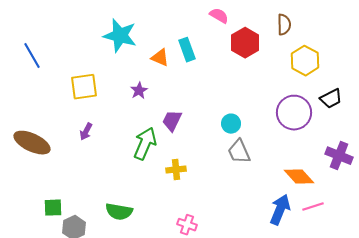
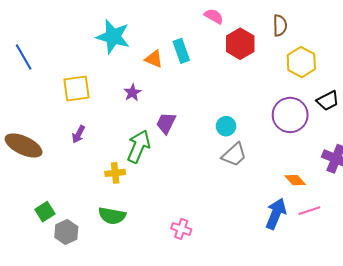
gray trapezoid: (239, 152) -> (234, 155), turned -108
yellow cross: (176, 170) -> (115, 173), moved
orange diamond: (299, 177) -> (295, 180), size x0.7
green square: (53, 208) -> (45, 212), turned -30

